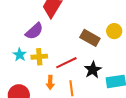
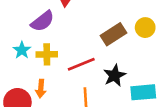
brown rectangle: (90, 38) -> (113, 34), turned -66
orange arrow: (50, 82) -> (41, 89), moved

